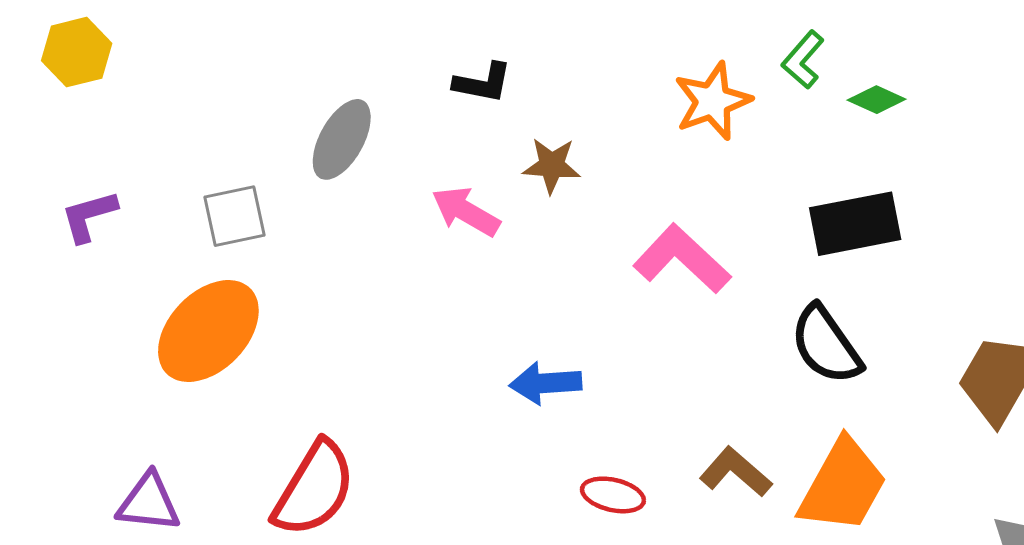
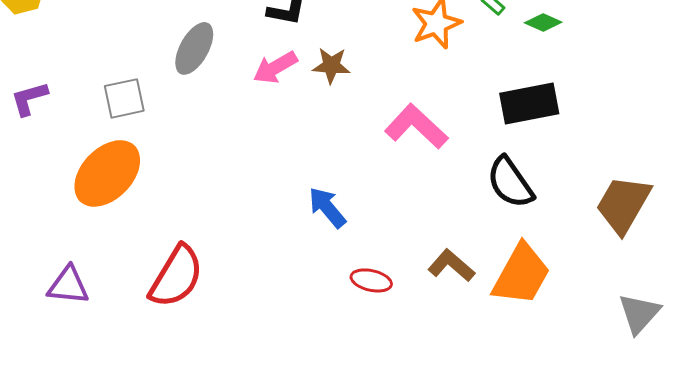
pink arrow: (466, 211) -> (275, 67), moved, turned -60
blue arrow: (546, 383) -> (327, 207), turned 54

